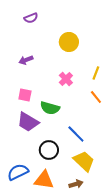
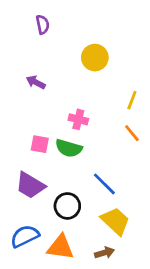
purple semicircle: (31, 18) -> (43, 25), turned -80
purple arrow: (26, 60) -> (36, 82), turned 48
pink cross: (66, 79) -> (78, 119), moved, turned -32
pink square: (25, 95) -> (40, 144), moved
purple trapezoid: (28, 122) -> (30, 185), moved

